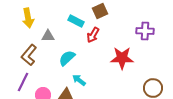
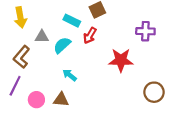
cyan semicircle: (67, 58) -> (62, 45), moved
cyan arrow: (79, 80) -> (70, 75), moved

